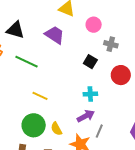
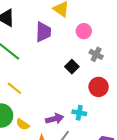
purple trapezoid: (55, 35) -> (43, 32), turned 45
cyan cross: (90, 94) -> (79, 113), moved
yellow semicircle: (56, 129) -> (23, 124), turned -40

